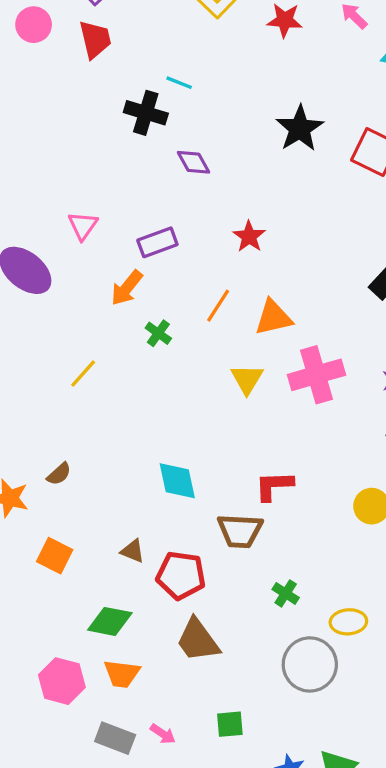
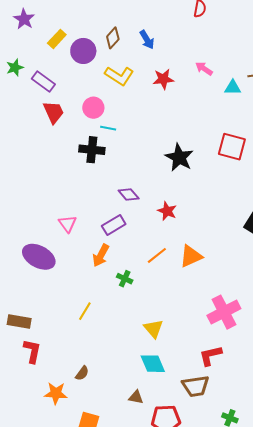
pink circle: (34, 25) -> (93, 108), moved
black star: (300, 128) -> (179, 158), moved
purple diamond: (194, 162) -> (129, 194), moved
orange line: (218, 306) -> (157, 255), turned 30
pink cross: (317, 375) -> (224, 312), moved
yellow triangle: (247, 379) -> (153, 329), moved
brown triangle: (133, 551) -> (136, 397), moved

